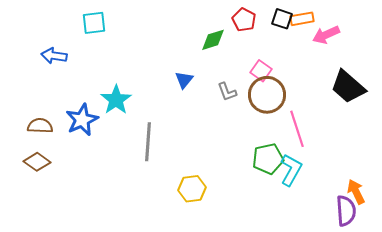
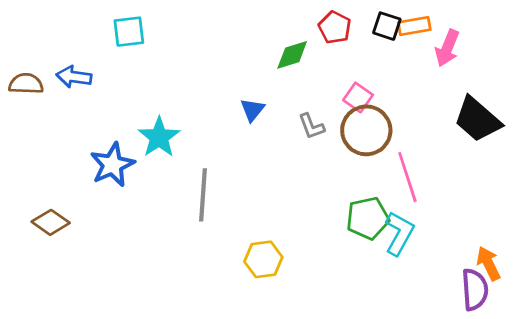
pink arrow: (326, 35) -> (447, 48), turned -44
brown semicircle: (40, 126) -> (26, 84), moved

